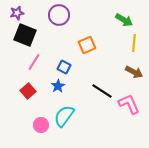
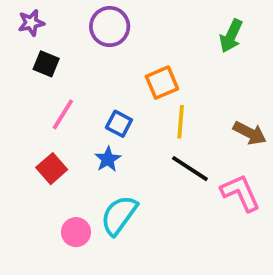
green arrow: (124, 20) -> (231, 36), turned 84
black square: (25, 35) -> (46, 64), size x0.6
yellow line: (134, 43) -> (181, 122), moved

